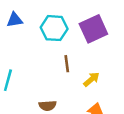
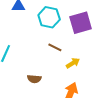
brown line: (67, 64) -> (55, 47), turned -64

